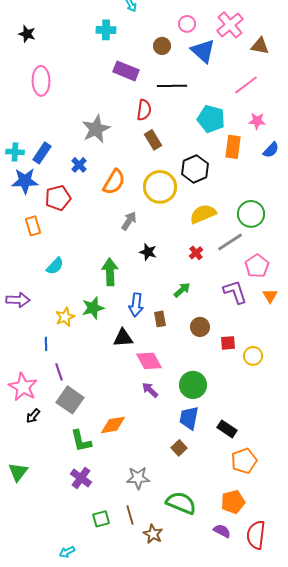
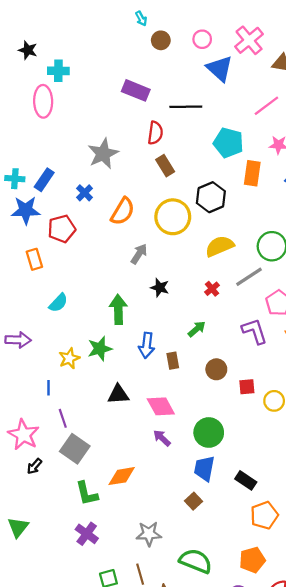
cyan cross: (106, 30) -> (58, 71), moved
brown circle: (162, 46) -> (161, 40), moved
black triangle: (123, 338) -> (118, 394), moved

